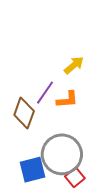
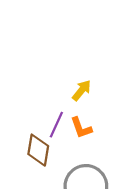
orange L-shape: (67, 100) -> (81, 128), turned 85

